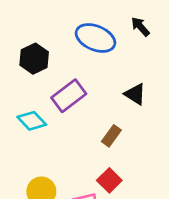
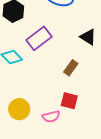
red square: (109, 180) -> (69, 101), turned -30

